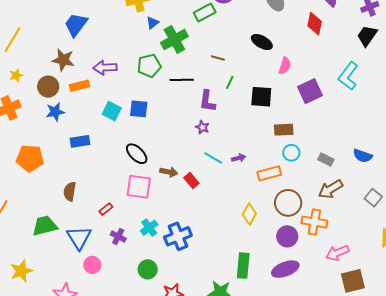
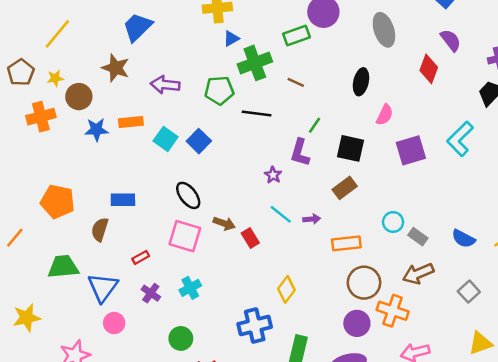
black ellipse: (262, 42) -> (361, 82), turned 65
brown line: (218, 58) -> (296, 82), moved
orange rectangle: (79, 86) -> (131, 122), moved
brown circle: (48, 87) -> (79, 97), moved
purple L-shape: (207, 101) -> (300, 153), moved
blue square: (139, 109) -> (199, 141), turned 30
brown rectangle: (284, 130) -> (345, 188), moved, turned -42
blue rectangle: (80, 141) -> (123, 200), moved
cyan circle: (291, 153) -> (393, 222), moved
orange pentagon: (30, 158) -> (58, 201), moved
yellow diamond: (249, 214) -> (286, 289), moved
blue cross: (178, 236) -> (255, 325), moved

